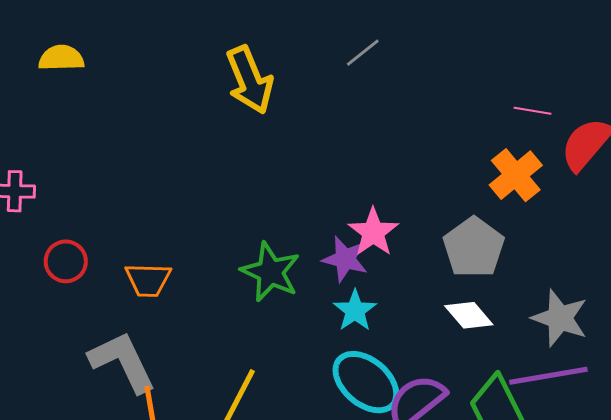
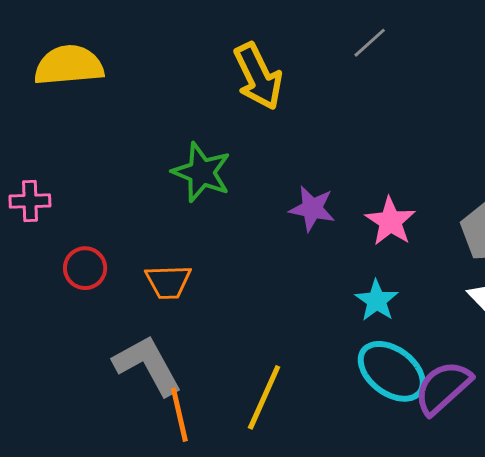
yellow semicircle: (61, 58) -> (69, 65), size x1.5
purple star: (345, 259) -> (312, 209), moved
green star: (270, 272) -> (202, 172), moved

